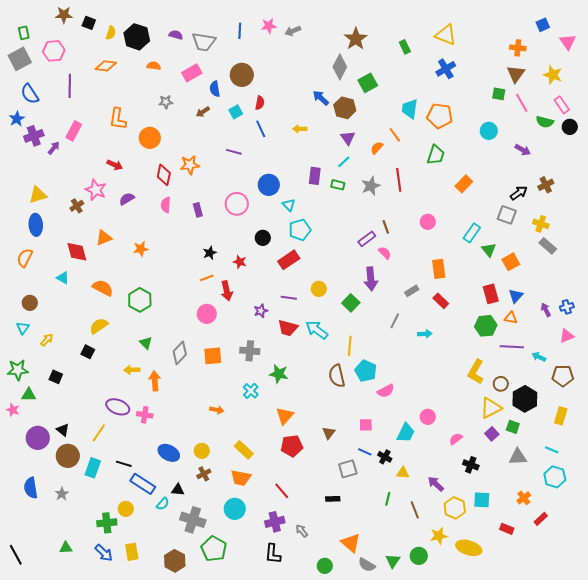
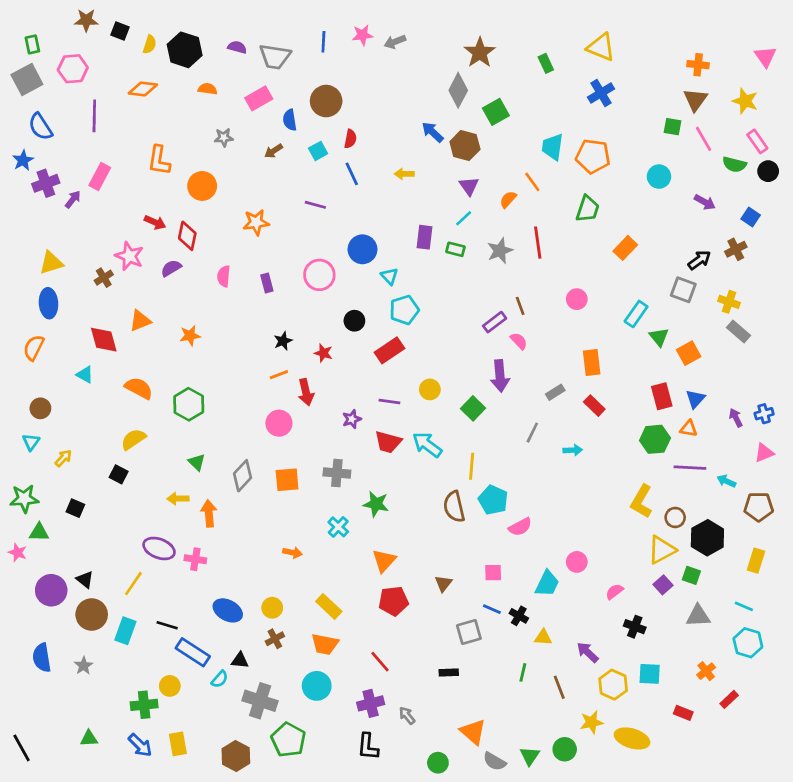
blue square: (543, 25) -> (751, 217), moved, turned -32
red diamond: (164, 175) -> (187, 236), moved

